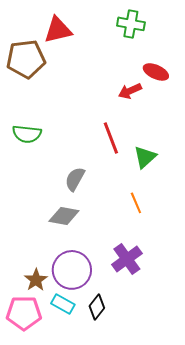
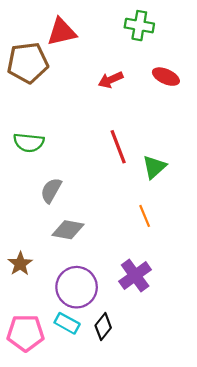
red arrow: (130, 91) -> (111, 80), moved
gray semicircle: (75, 179) -> (51, 190), moved
brown star: (36, 280) -> (20, 264), moved

